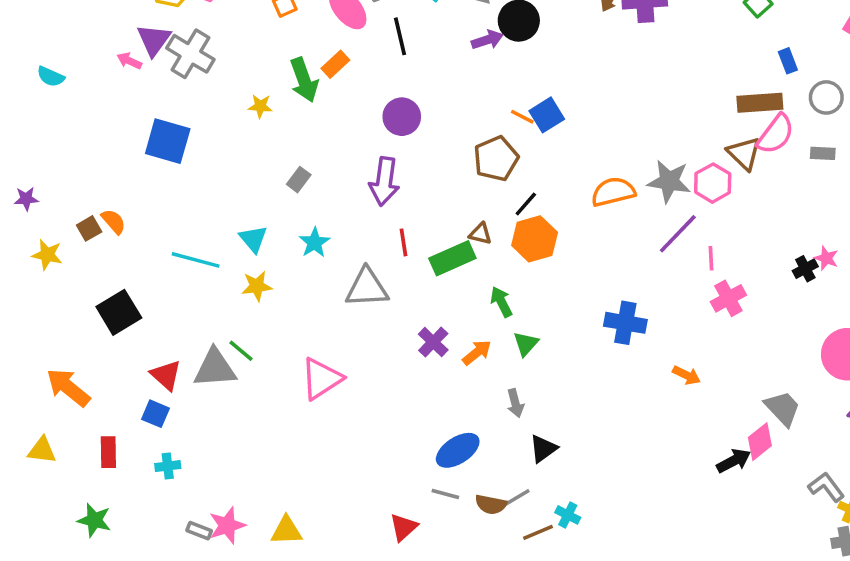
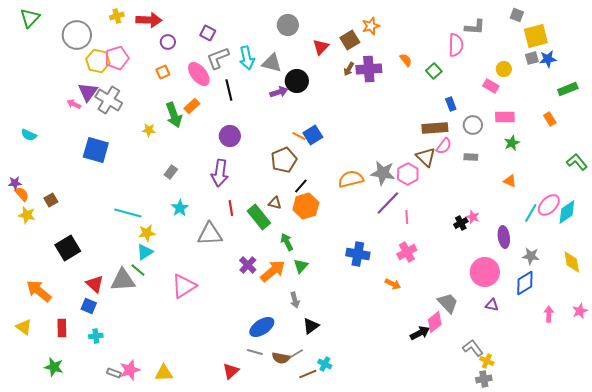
cyan semicircle: (51, 77) -> (29, 135), moved
pink semicircle: (776, 134) -> (444, 146), size x0.7
orange semicircle: (114, 221) -> (22, 194), moved
cyan triangle: (253, 239) -> (145, 252), moved, turned 36
green rectangle: (452, 258) -> (259, 217), turned 75
cyan line: (196, 260) -> (128, 213), moved
pink cross: (728, 298) -> (407, 252), moved
orange arrow: (477, 353) -> (273, 271), size x1.5
yellow triangle: (42, 450) -> (24, 327), turned 30

